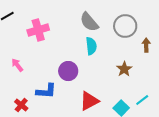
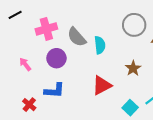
gray semicircle: (89, 22) -> (77, 37), moved
purple circle: (68, 71) -> (56, 58), moved
red triangle: (89, 101) -> (102, 85), moved

